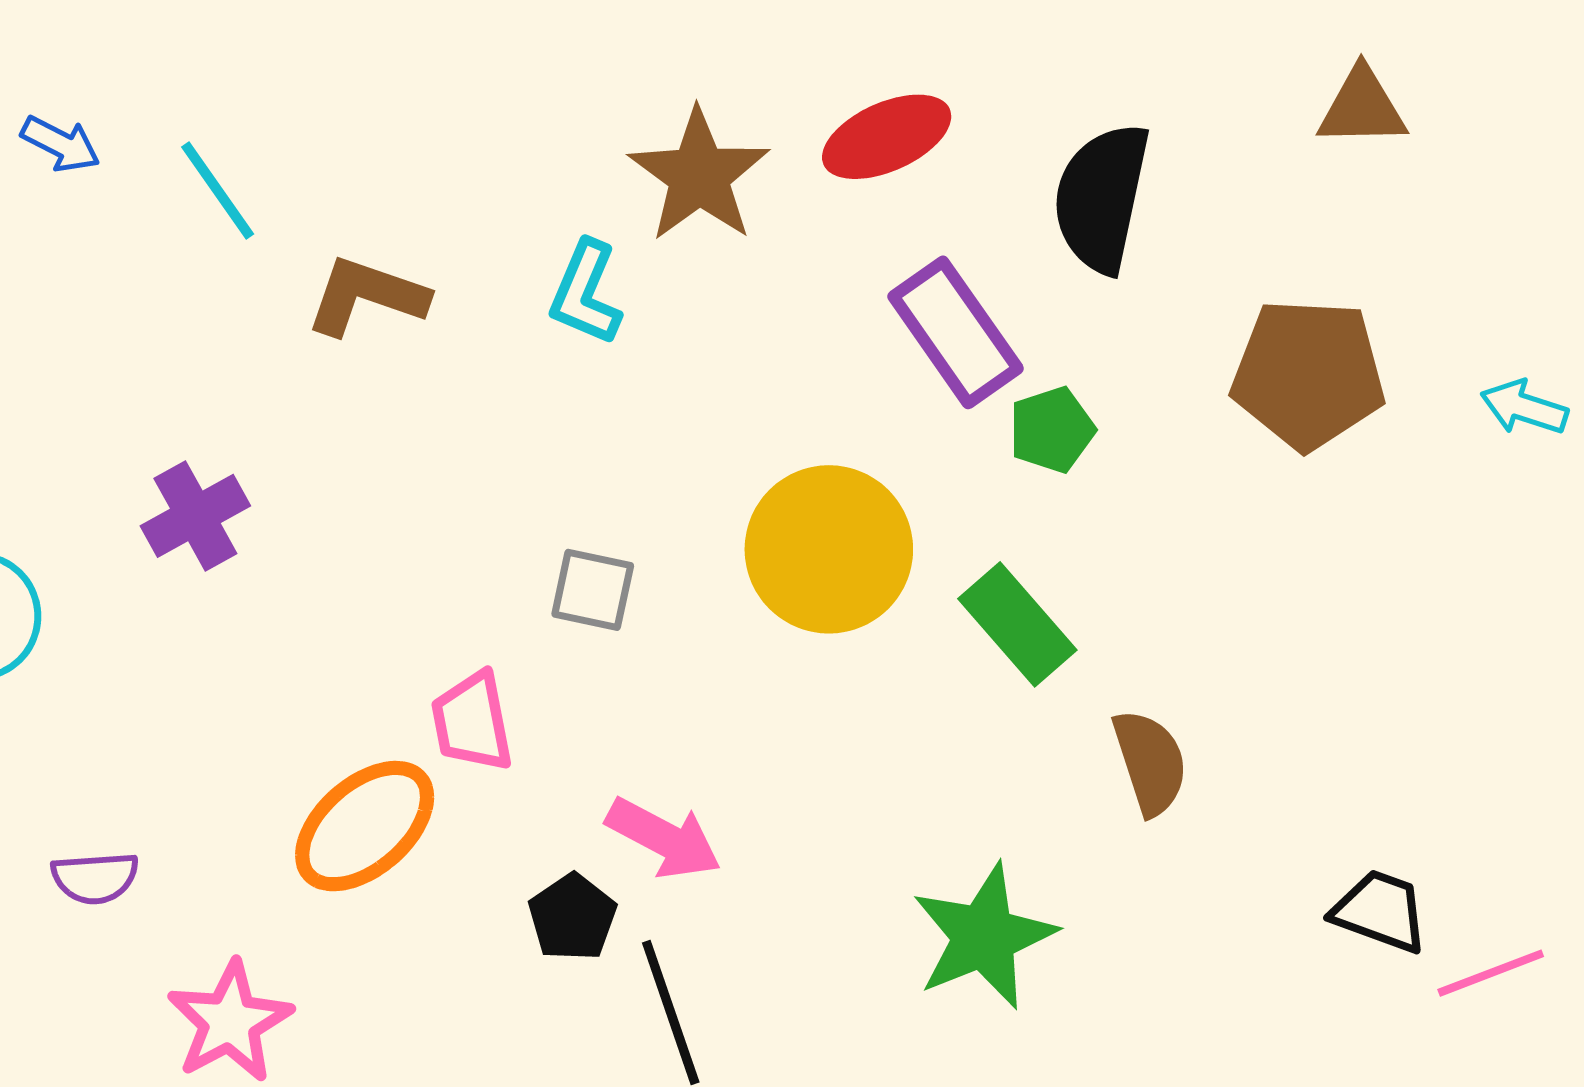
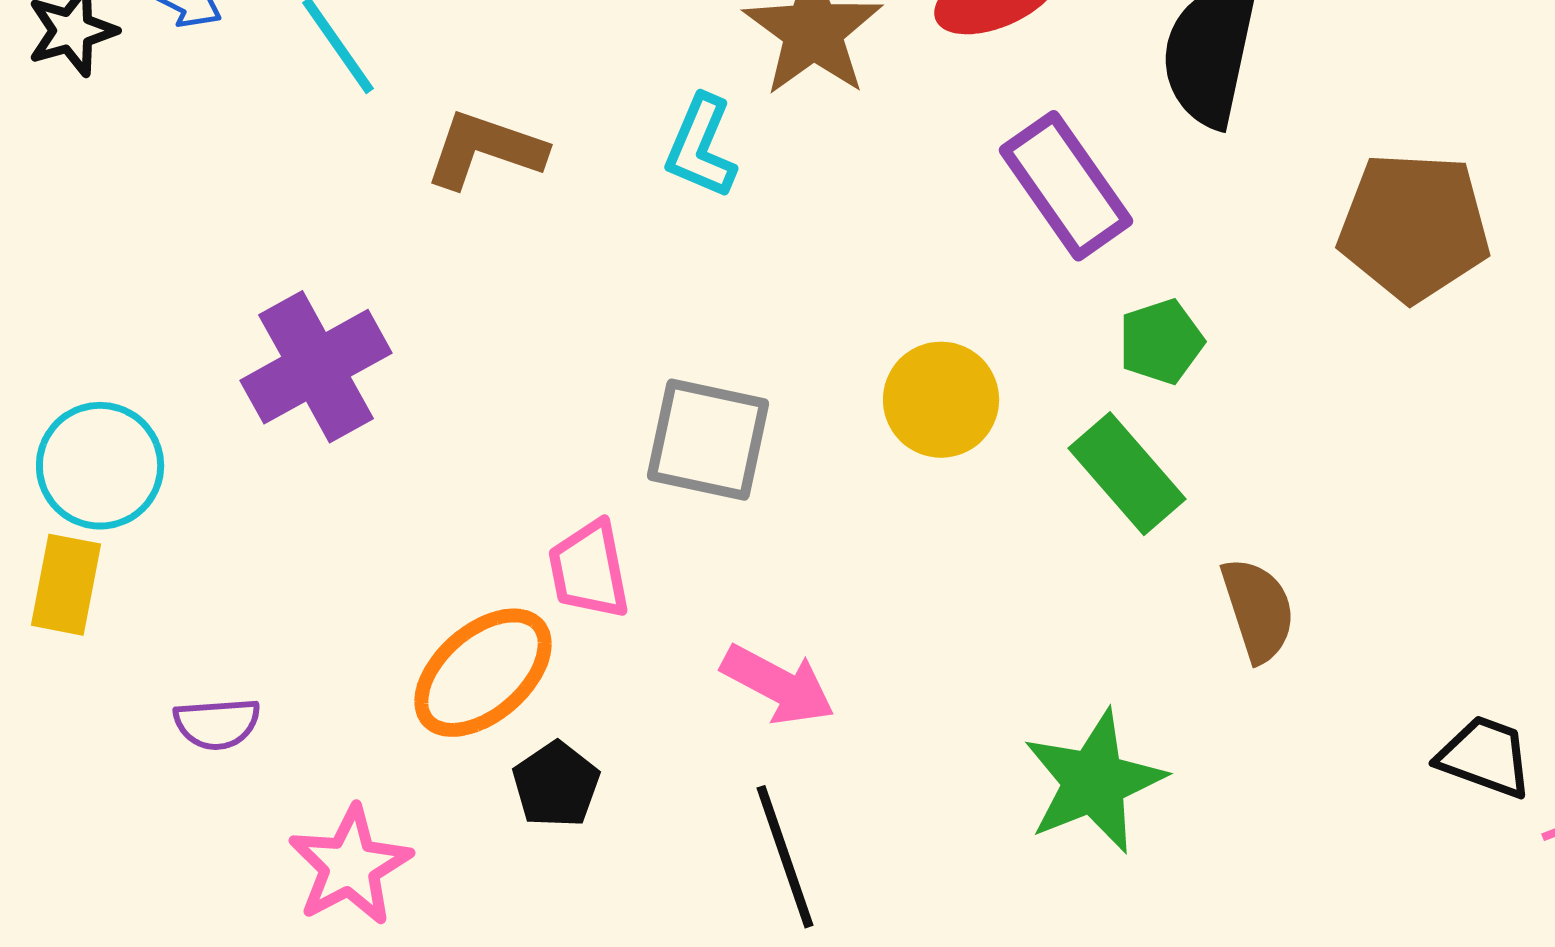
green pentagon: (1052, 430) -> (1161, 342), moved
purple cross: (195, 516) -> (316, 367), size x1.4
yellow circle: (829, 549) -> (941, 400), size x0.7
gray square: (593, 590) -> (708, 440), size x1.5
black pentagon: (572, 917) -> (556, 785), moved

